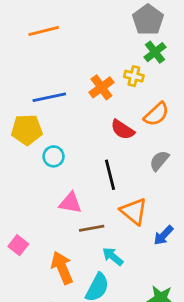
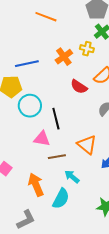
orange line: (44, 31) -> (46, 17), moved, turned 35
cyan circle: (54, 156) -> (30, 106), size x1.5
black line: (110, 175) -> (56, 119), moved

